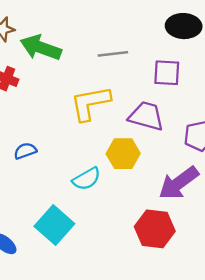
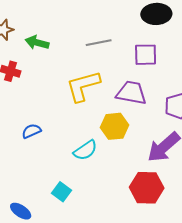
green arrow: (41, 48) -> (37, 43), size x0.7
cyan square: (54, 225) -> (61, 192), size x0.6

